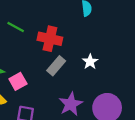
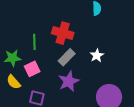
green line: (16, 27) -> (34, 42), moved, turned 56
purple star: (71, 104) -> (69, 81), moved

